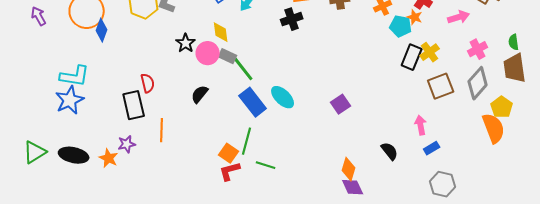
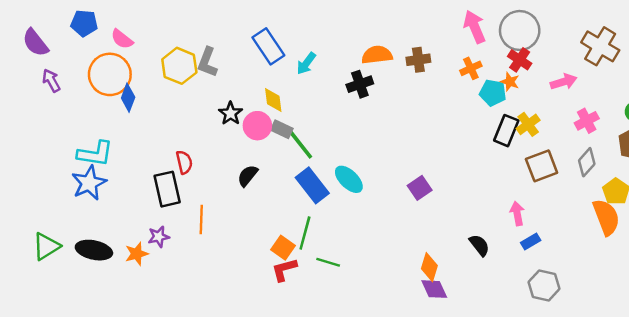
gray diamond: (478, 83) -> (587, 162), size x0.7
orange star: (109, 158) -> (137, 254), turned 30

